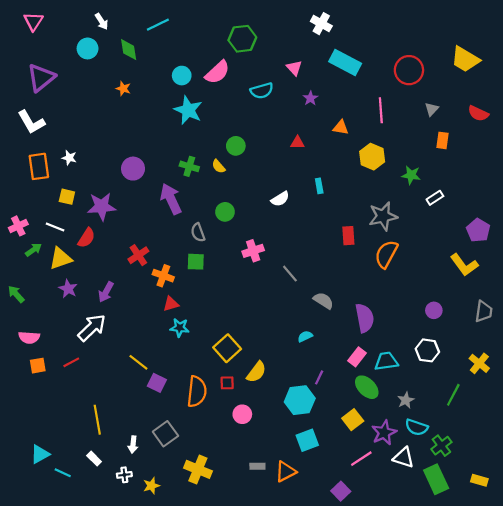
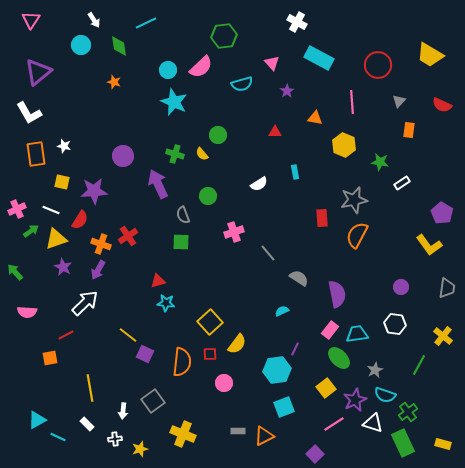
orange cross: (163, 276) -> (101, 244), moved
orange square: (38, 366) -> (50, 358), moved

